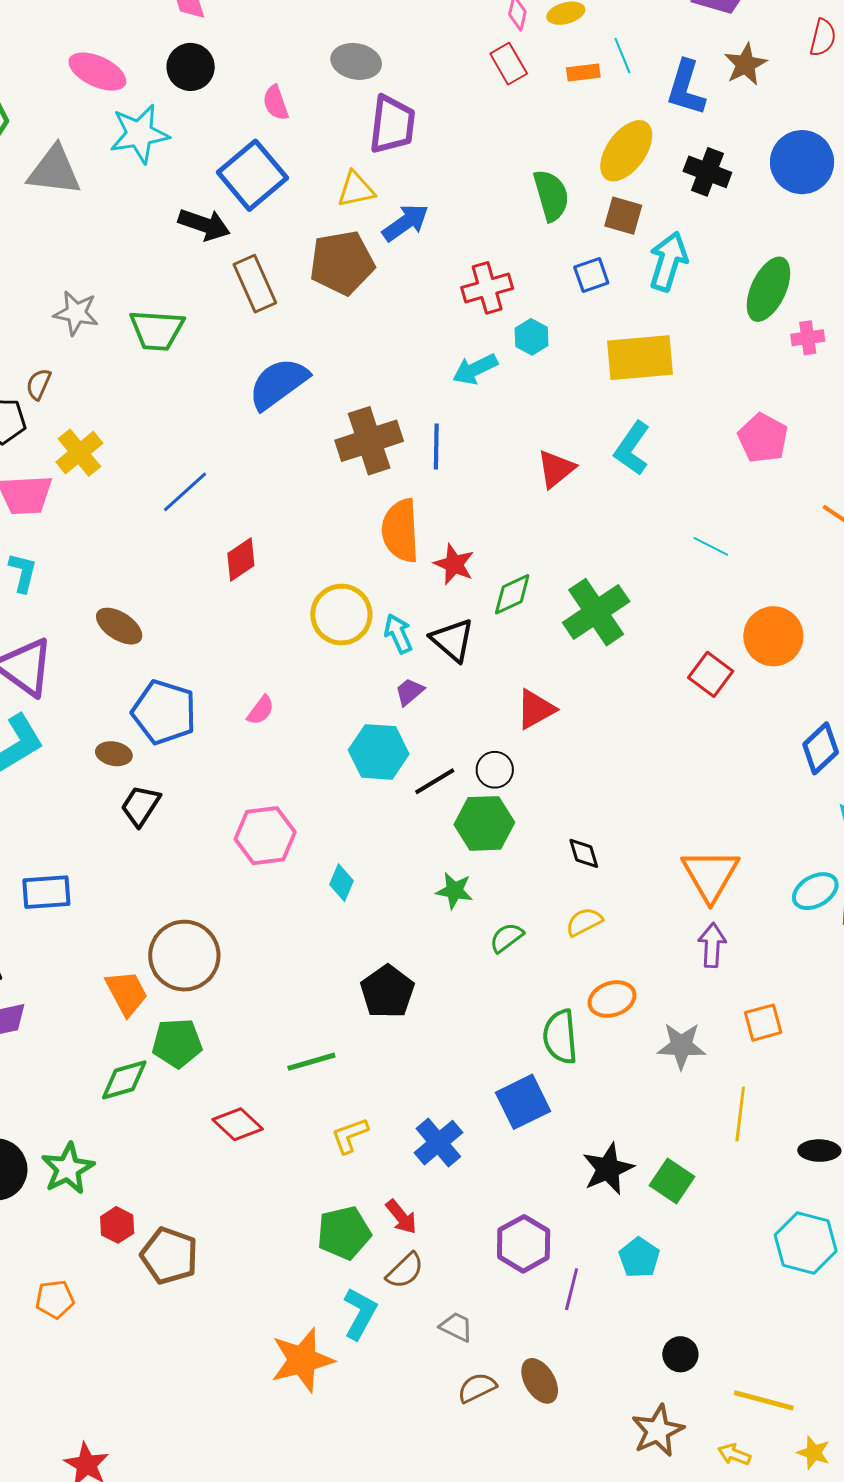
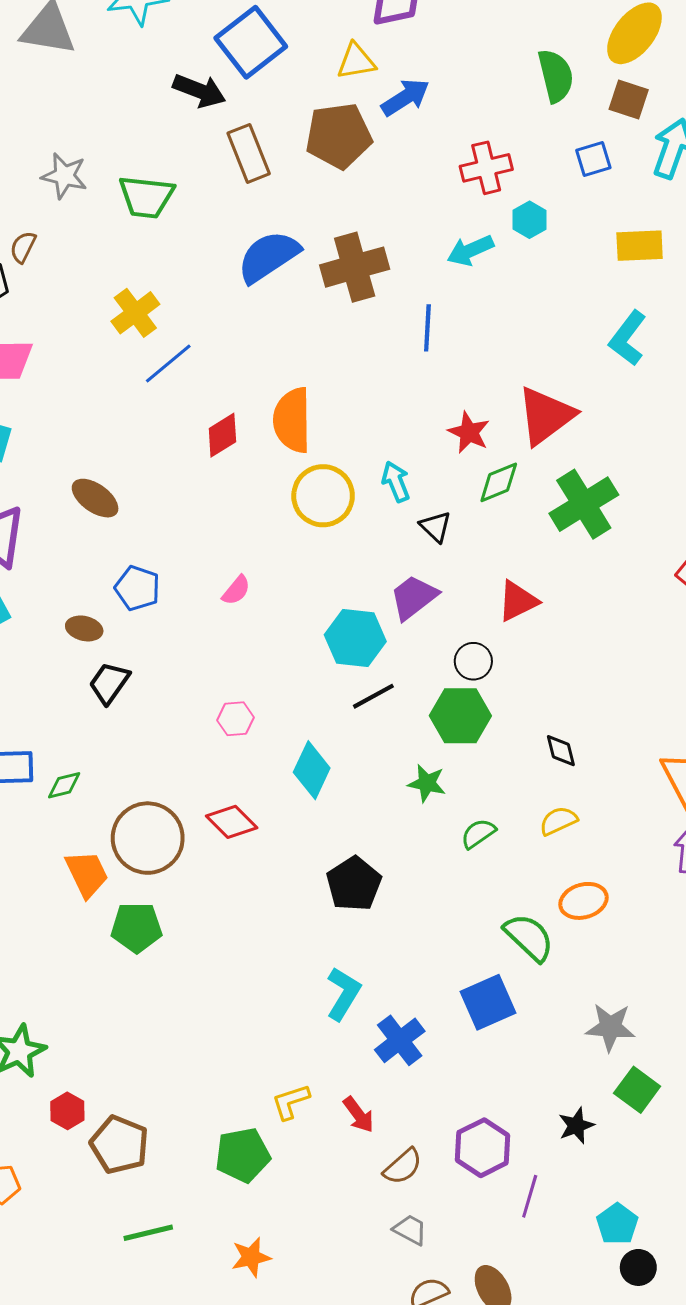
yellow rectangle: (640, 358) -> (640, 246), size x0.7
brown cross: (369, 441) -> (355, 267), moved
yellow cross: (79, 453) -> (135, 313), moved
red triangle: (556, 469) -> (546, 416), moved, size x1.5
orange semicircle: (400, 531) -> (292, 420), moved
red star: (454, 564) -> (469, 432), moved
cyan arrow: (398, 634) -> (396, 482), moved
black triangle: (452, 640) -> (436, 527), size x0.7
purple trapezoid: (409, 692) -> (414, 597), moved, size x1.6
blue pentagon: (164, 712) -> (137, 588), size x0.7
black line: (435, 781) -> (373, 696), moved
pink hexagon: (265, 836) -> (236, 719), size x0.6
cyan diamond: (342, 883) -> (312, 770), size x1.5
green semicircle: (560, 1037) -> (529, 937), turned 136
gray star: (681, 1046) -> (610, 1027), moved
green line: (311, 1062) -> (148, 1233), moved
green diamond: (124, 1080) -> (64, 785), moved, size x0.7
red diamond: (238, 1124) -> (232, 822), moved
yellow L-shape: (350, 1135) -> (291, 1102), moved
black star: (608, 1169) -> (576, 1126), moved, size x0.7
green pentagon: (344, 1233) -> (243, 1155), moved
cyan pentagon: (639, 1258) -> (617, 1224), moved
brown semicircle: (405, 1271) -> (403, 1167), moved
cyan L-shape: (360, 1314) -> (343, 994), moved
orange star: (302, 1360) -> (251, 1257), size x0.6

